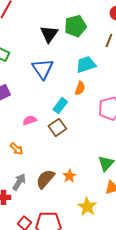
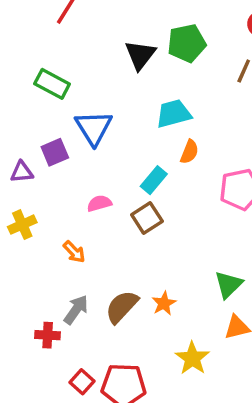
cyan trapezoid: (86, 65) -> (174, 114), moved
blue triangle: (43, 69) -> (94, 128), moved

